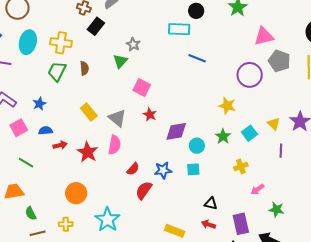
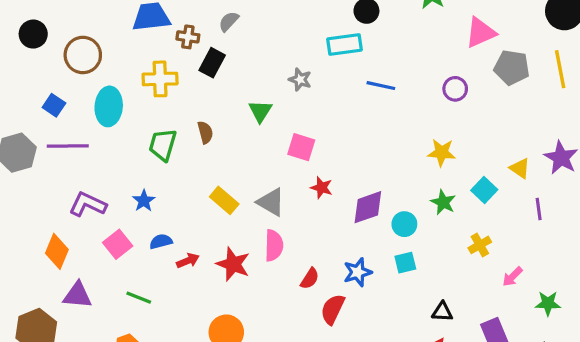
yellow cross: (61, 43) -> (160, 79), moved
gray star: (133, 44) -> (300, 80), moved
purple circle: (250, 75) -> (455, 89), moved, size x0.6

